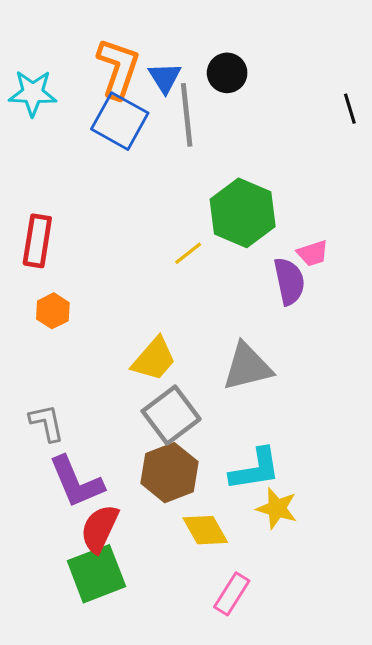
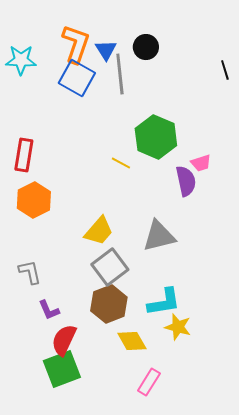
yellow line: (188, 253) -> (121, 163), turned 66
orange hexagon: (53, 311) -> (34, 200), size x1.6
purple L-shape: (76, 482) -> (49, 310), size x0.6

